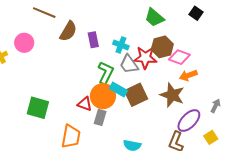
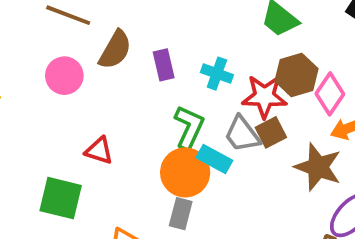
pink circle: (24, 43) -> (64, 76), moved
pink diamond: (179, 57) -> (330, 94), turned -75
gray trapezoid: (129, 64) -> (242, 134), moved
brown square: (136, 95) -> (271, 132), moved, size x0.7
red triangle: (85, 104) -> (99, 151), moved

